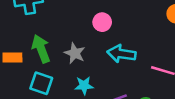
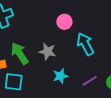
cyan arrow: (121, 54) -> (85, 44), turned 65
cyan square: (41, 83) -> (14, 82), moved

